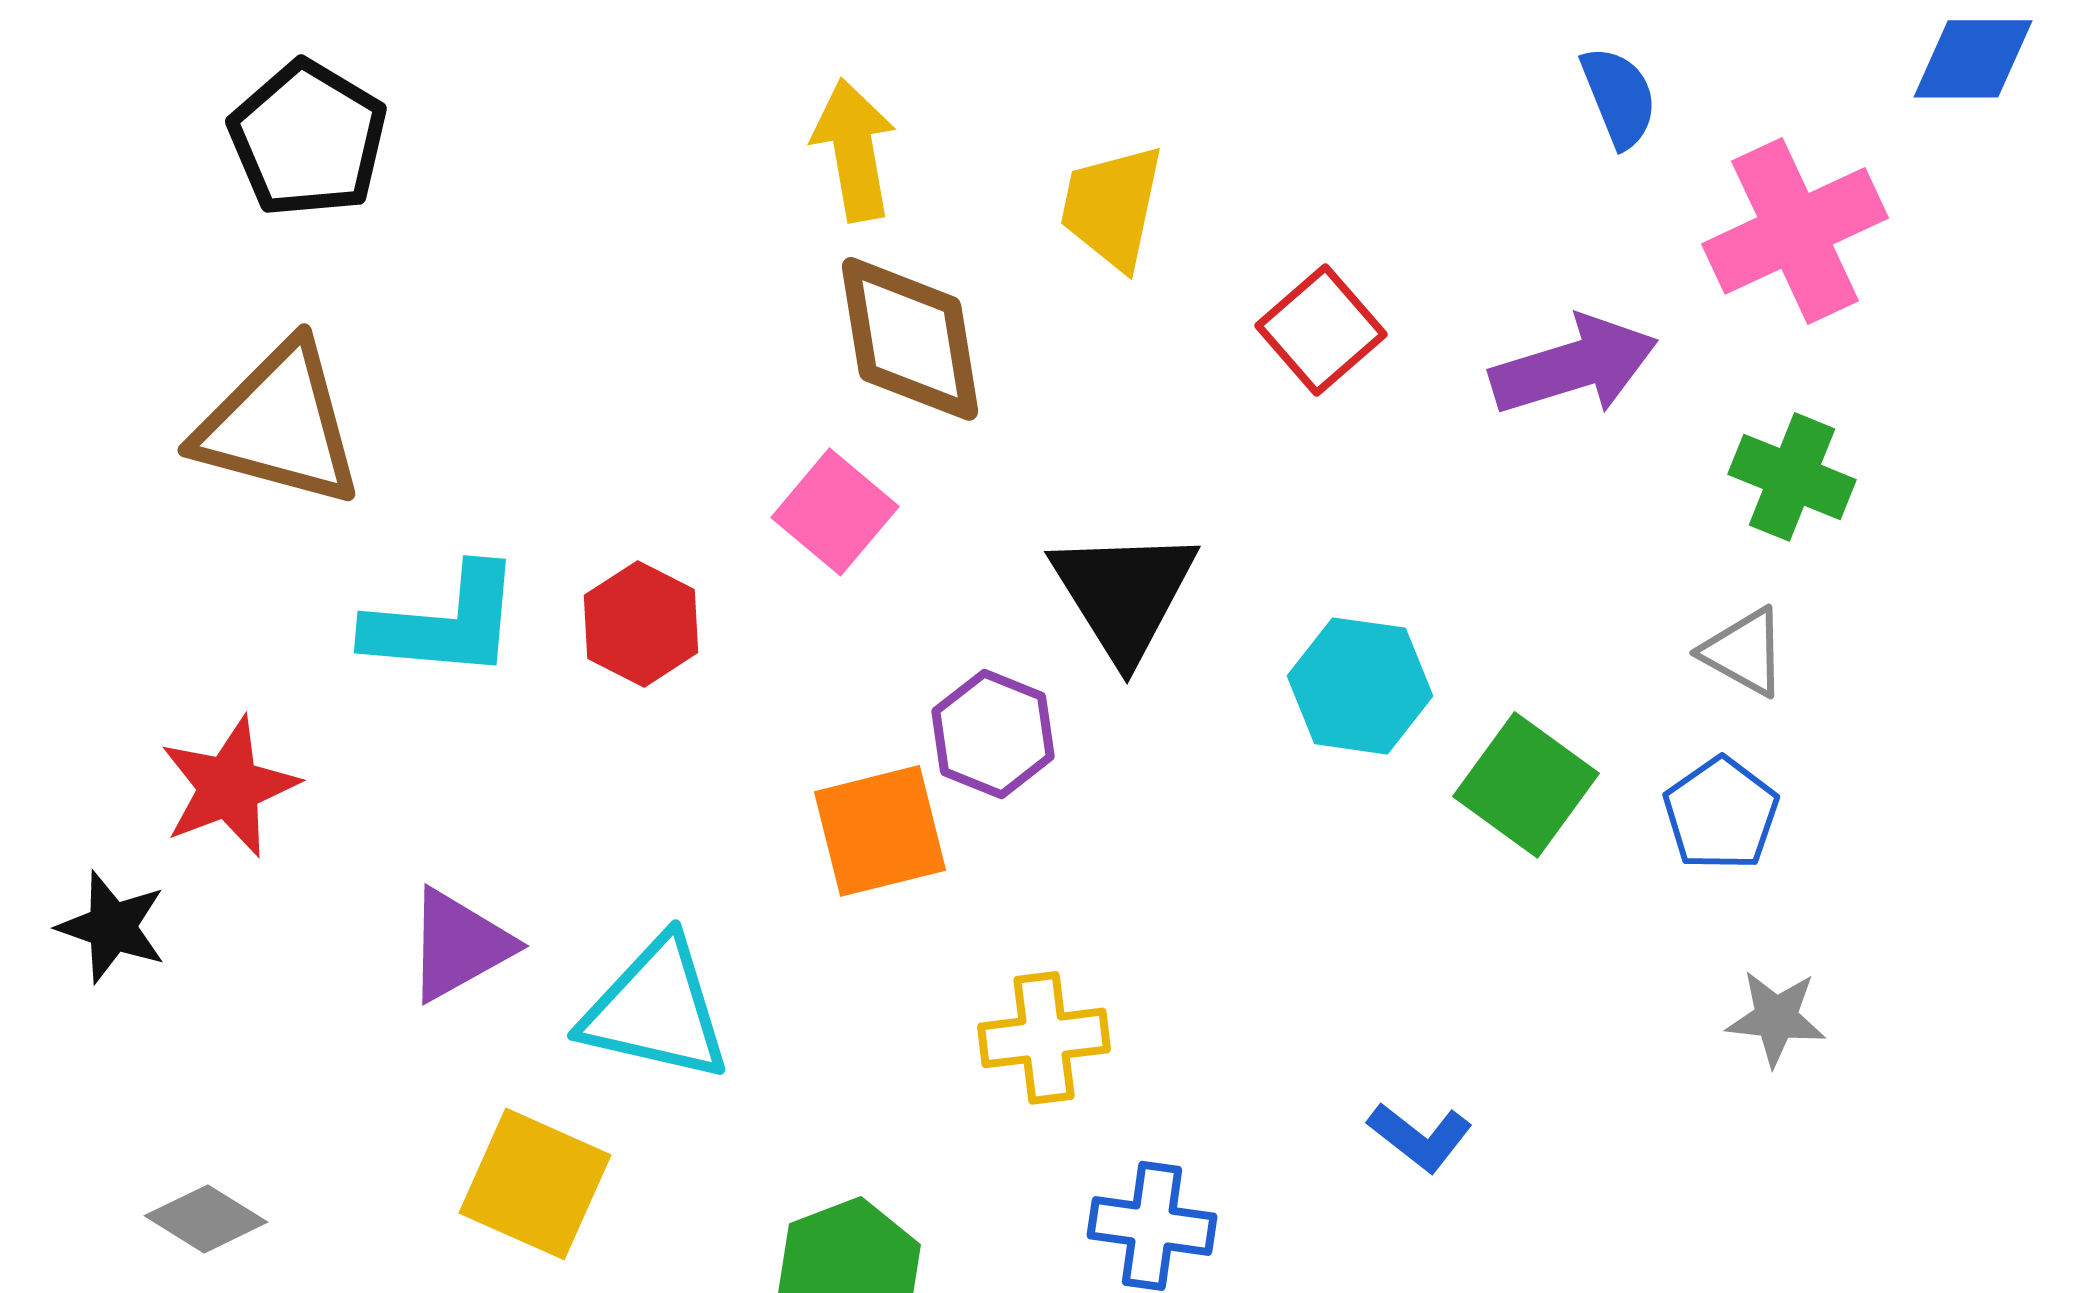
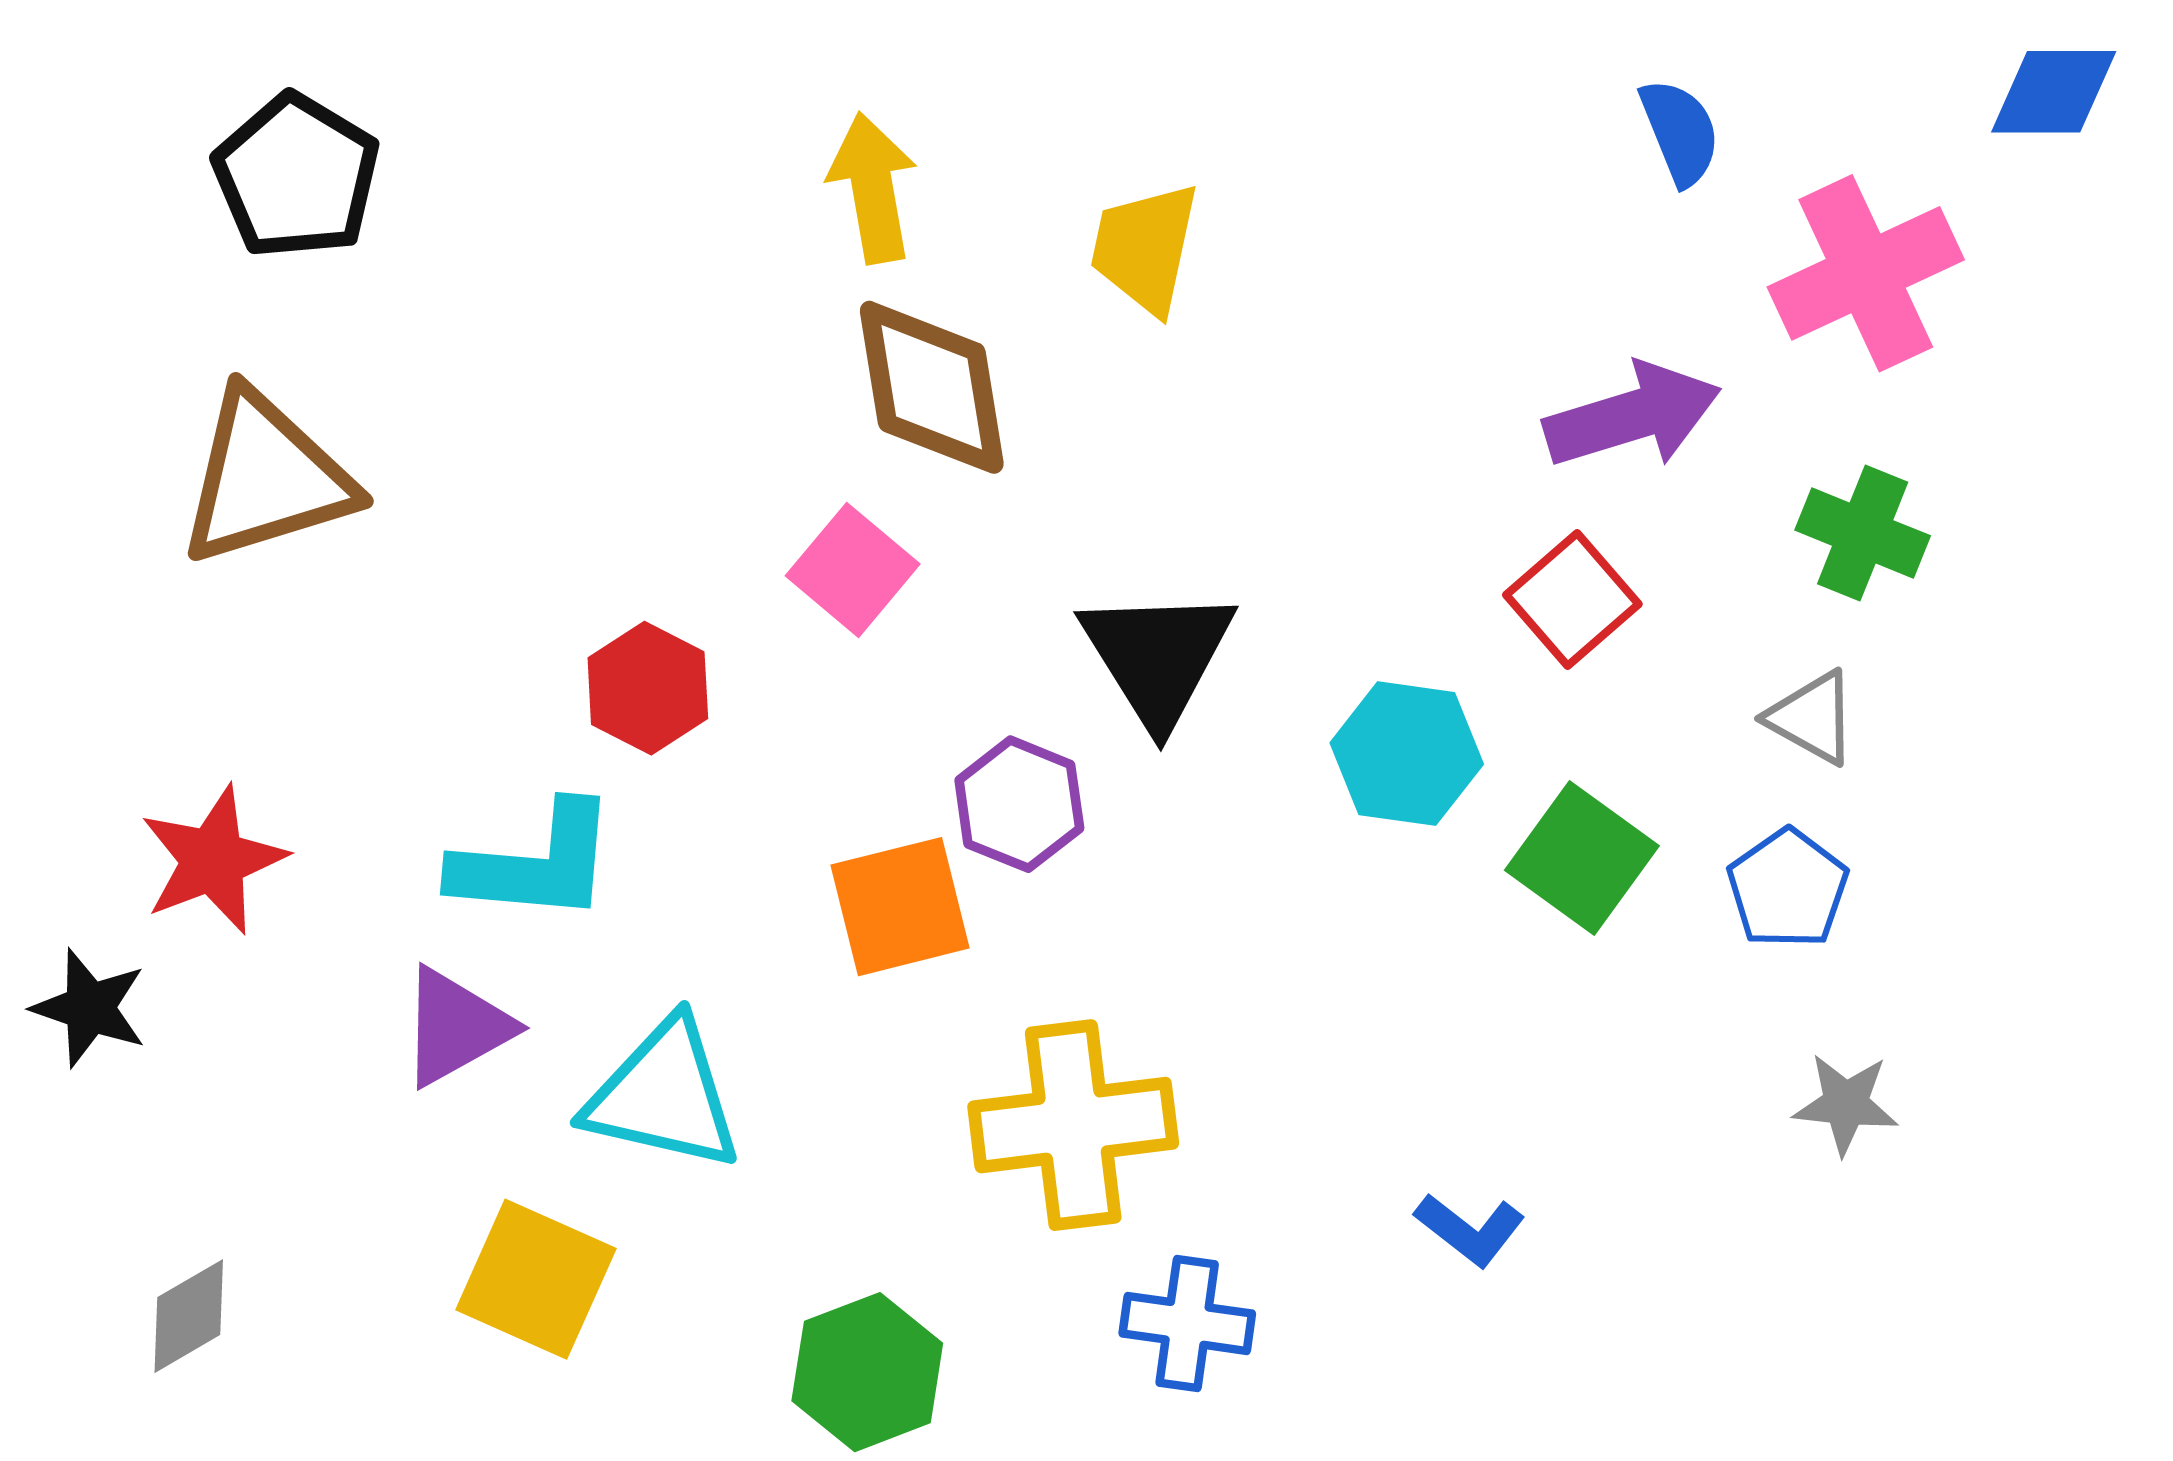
red square: (1321, 330) -> (1572, 599), moved
brown triangle: (279, 425) -> (266, 478), turned -32
cyan L-shape: (444, 623) -> (535, 863), moved
yellow cross: (1044, 1038) -> (1073, 1125), size x1.5
gray diamond: (206, 1219) -> (189, 1316), turned -62

